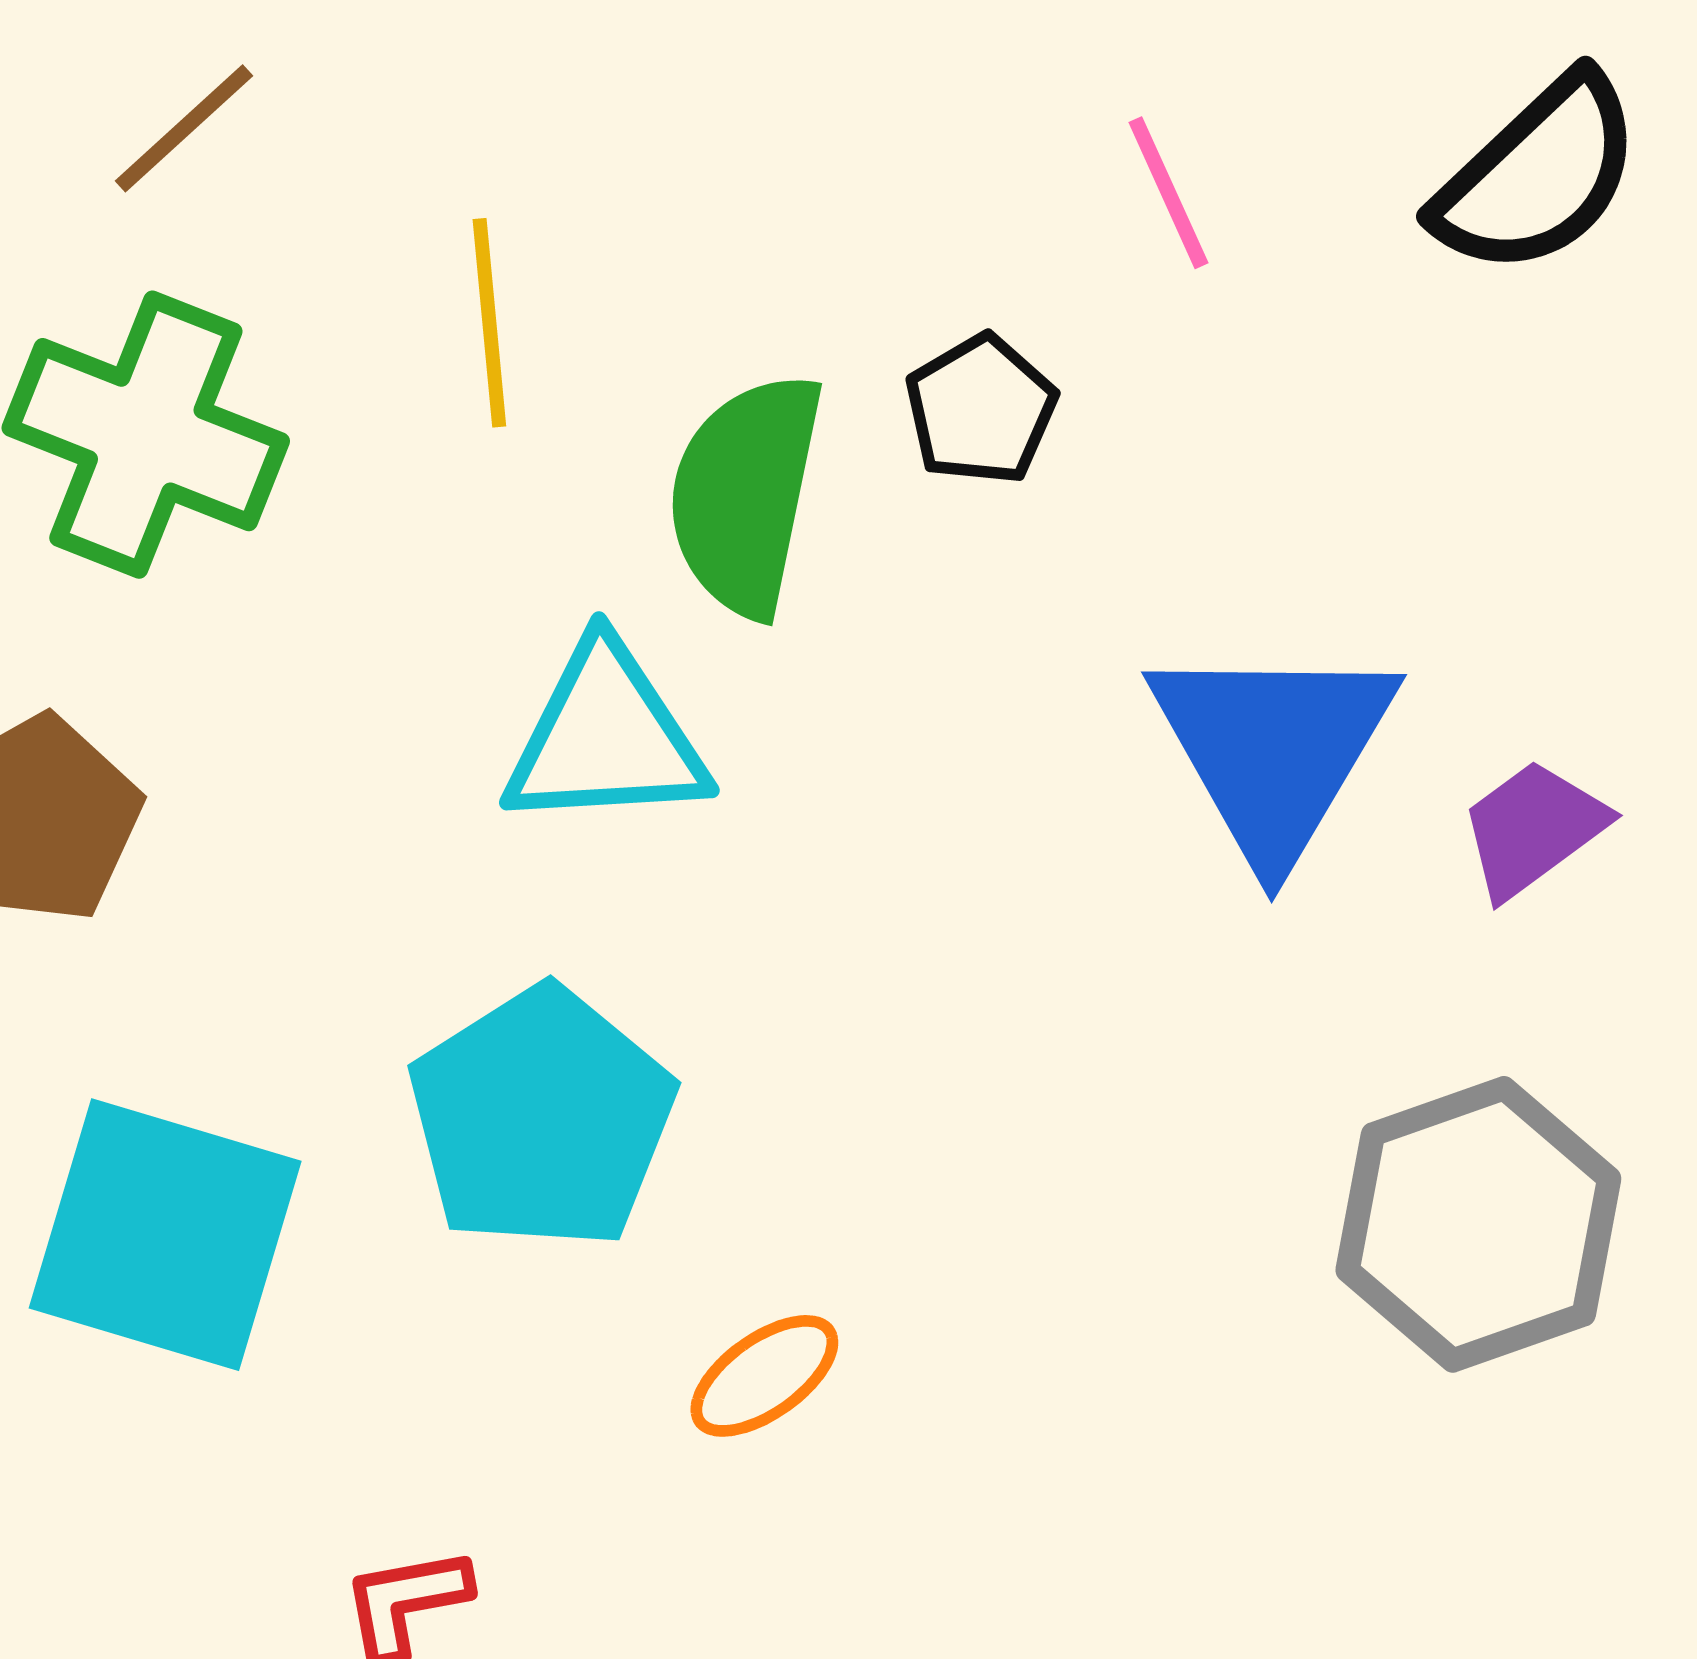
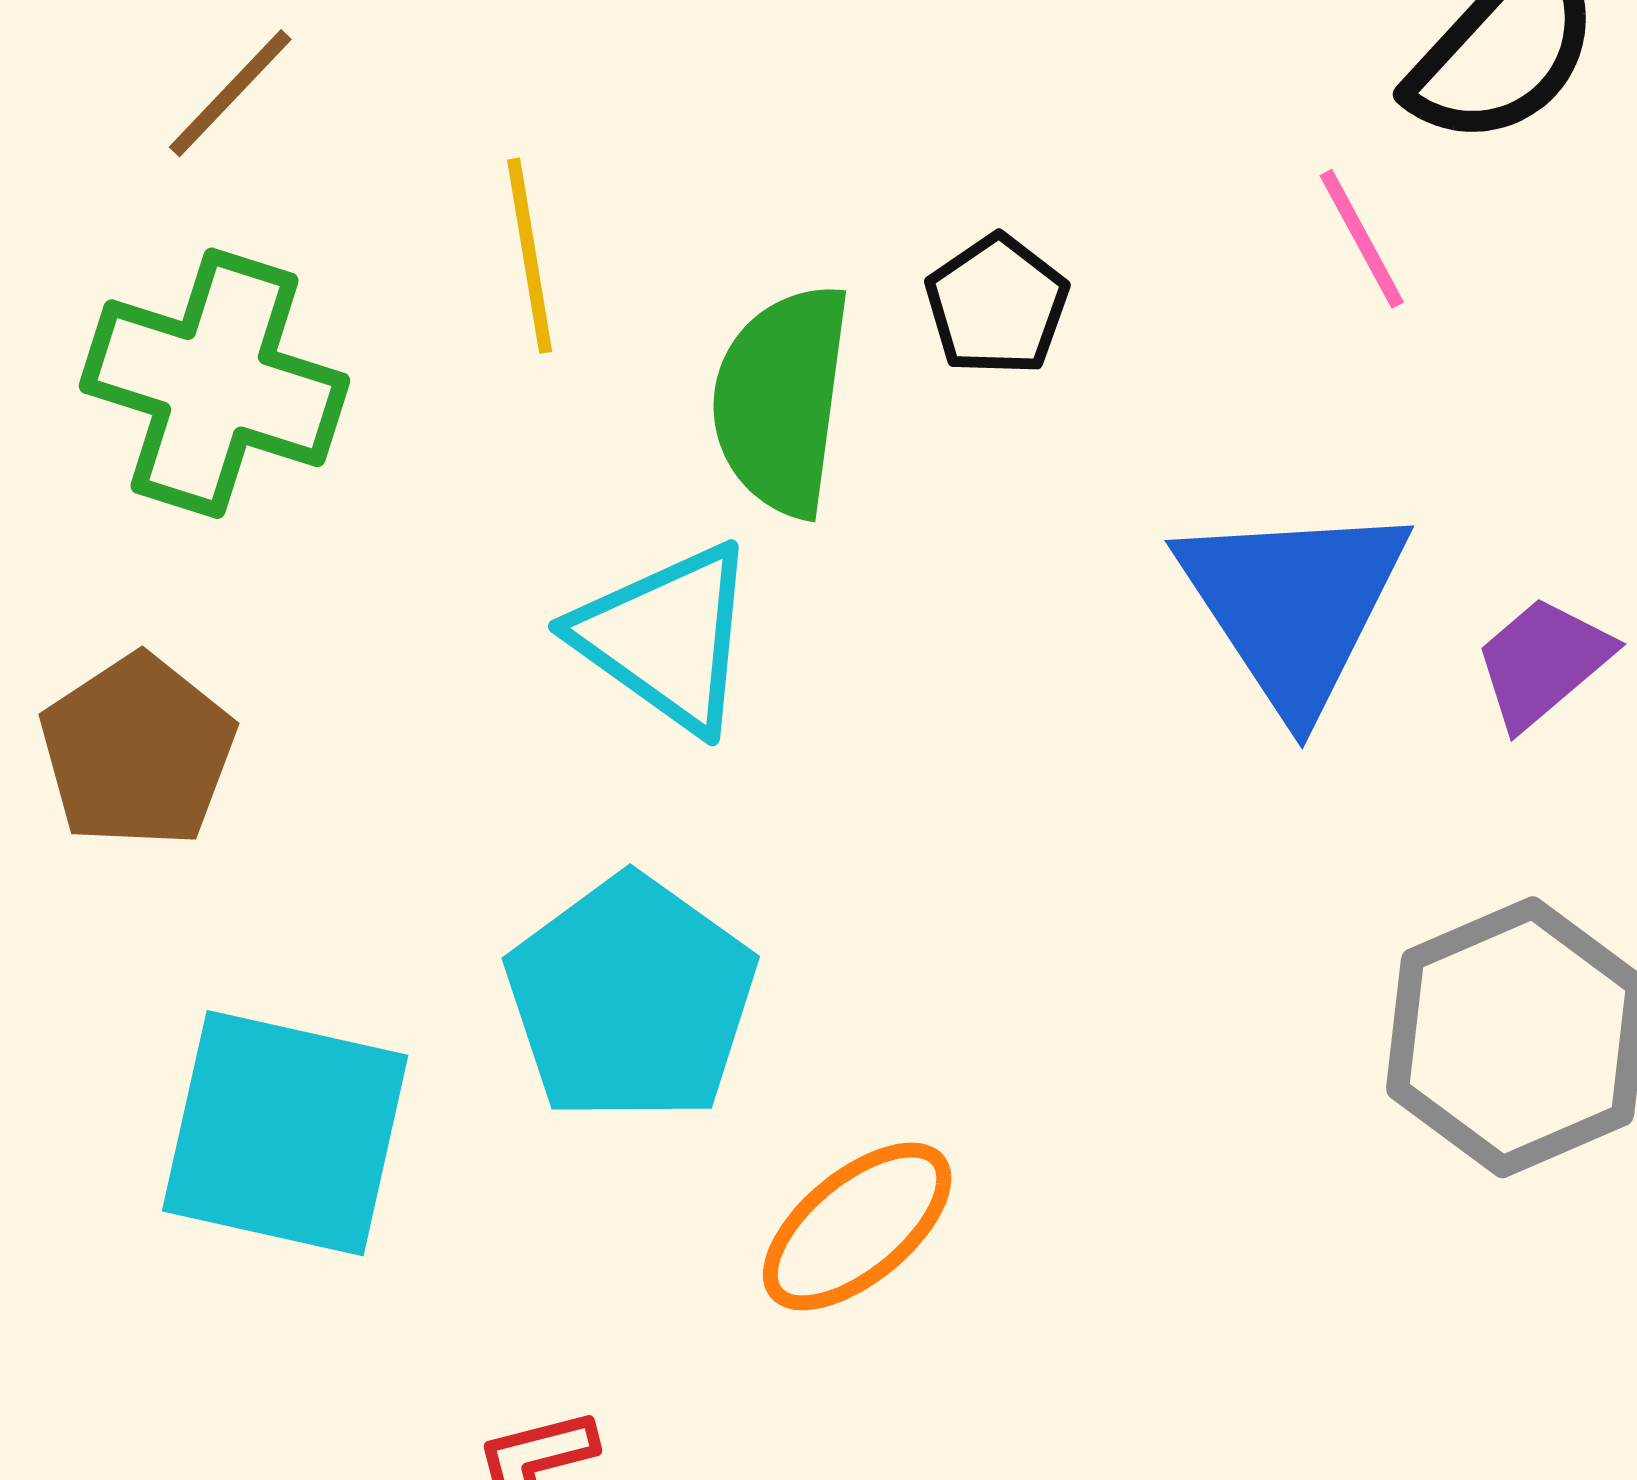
pink line: (1168, 193) -> (1362, 239), moved
cyan triangle: (606, 737) -> (666, 637), turned 43
orange ellipse: (764, 1376) -> (857, 1226), size x1.4

